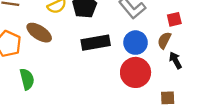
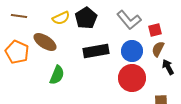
red square: (174, 19) -> (155, 30), moved
green semicircle: (27, 79) -> (57, 75), moved, turned 36

